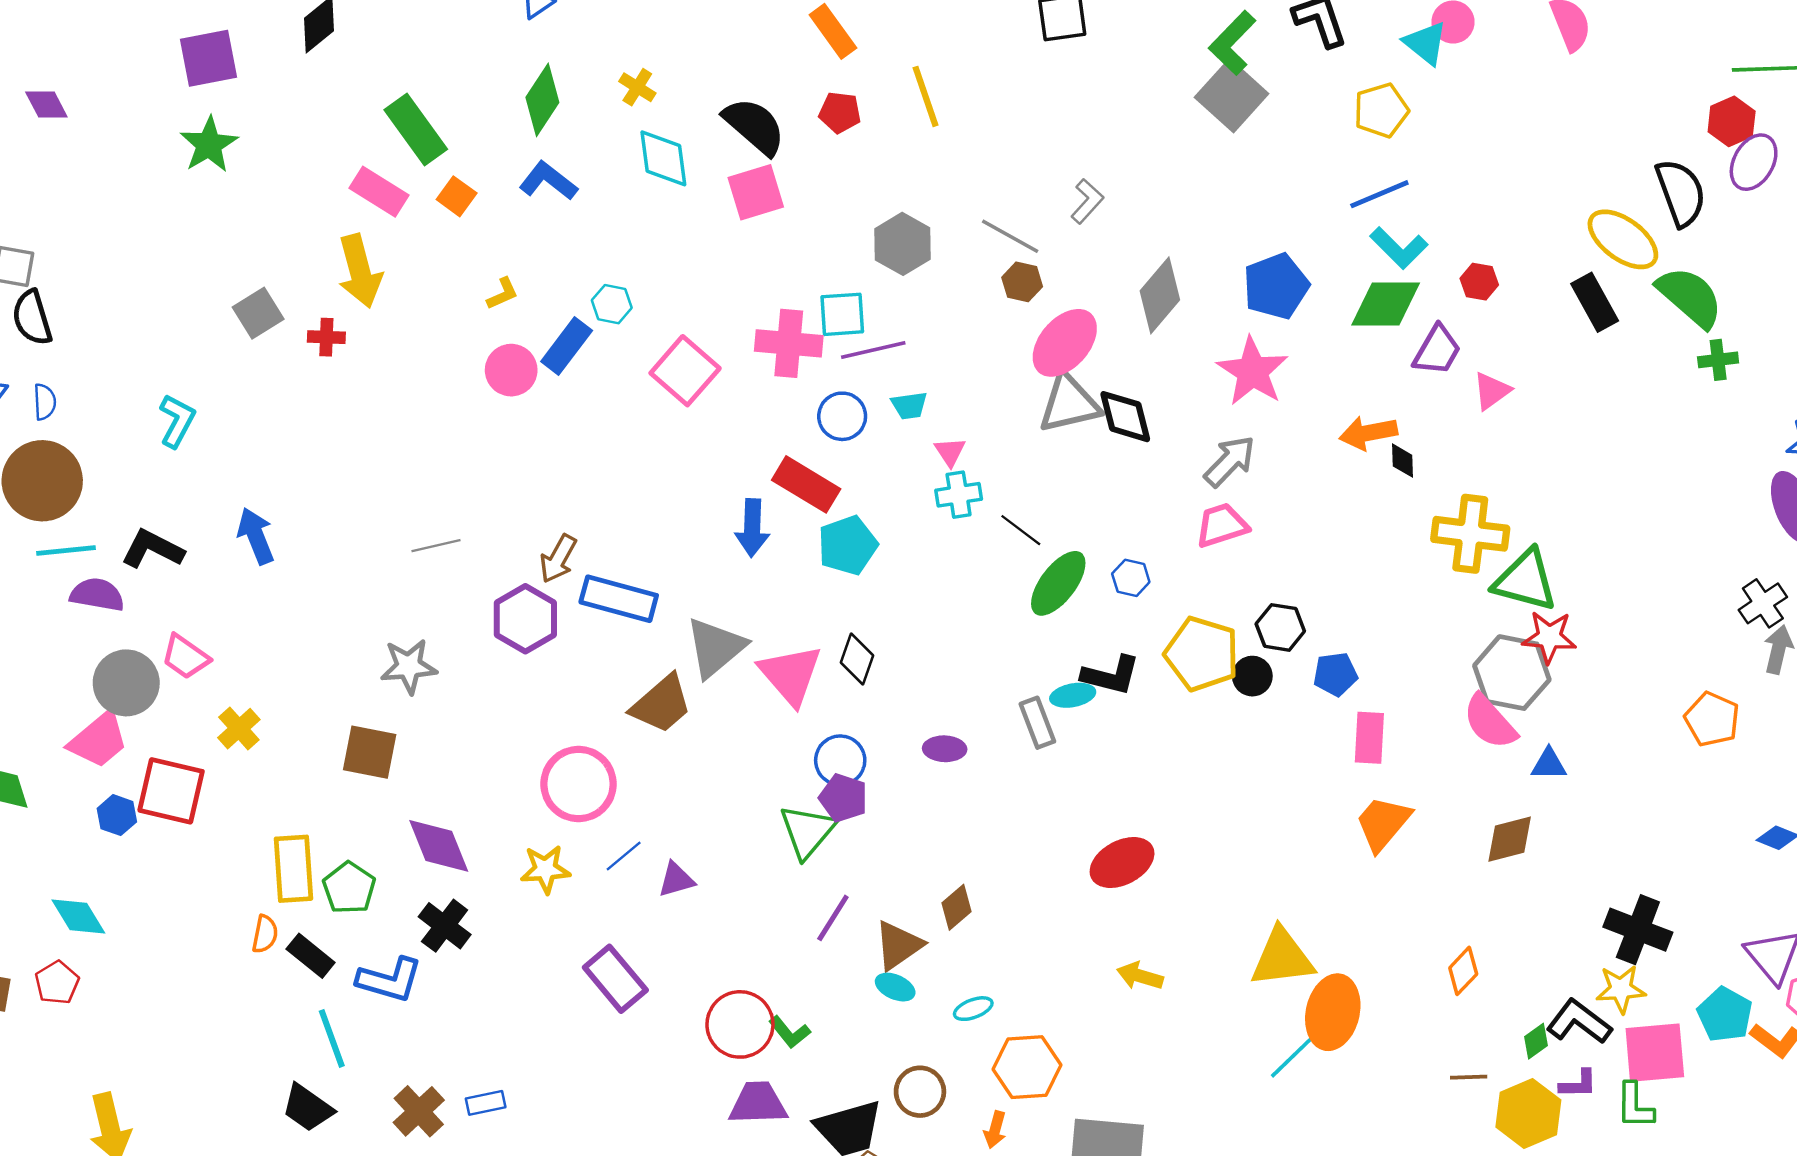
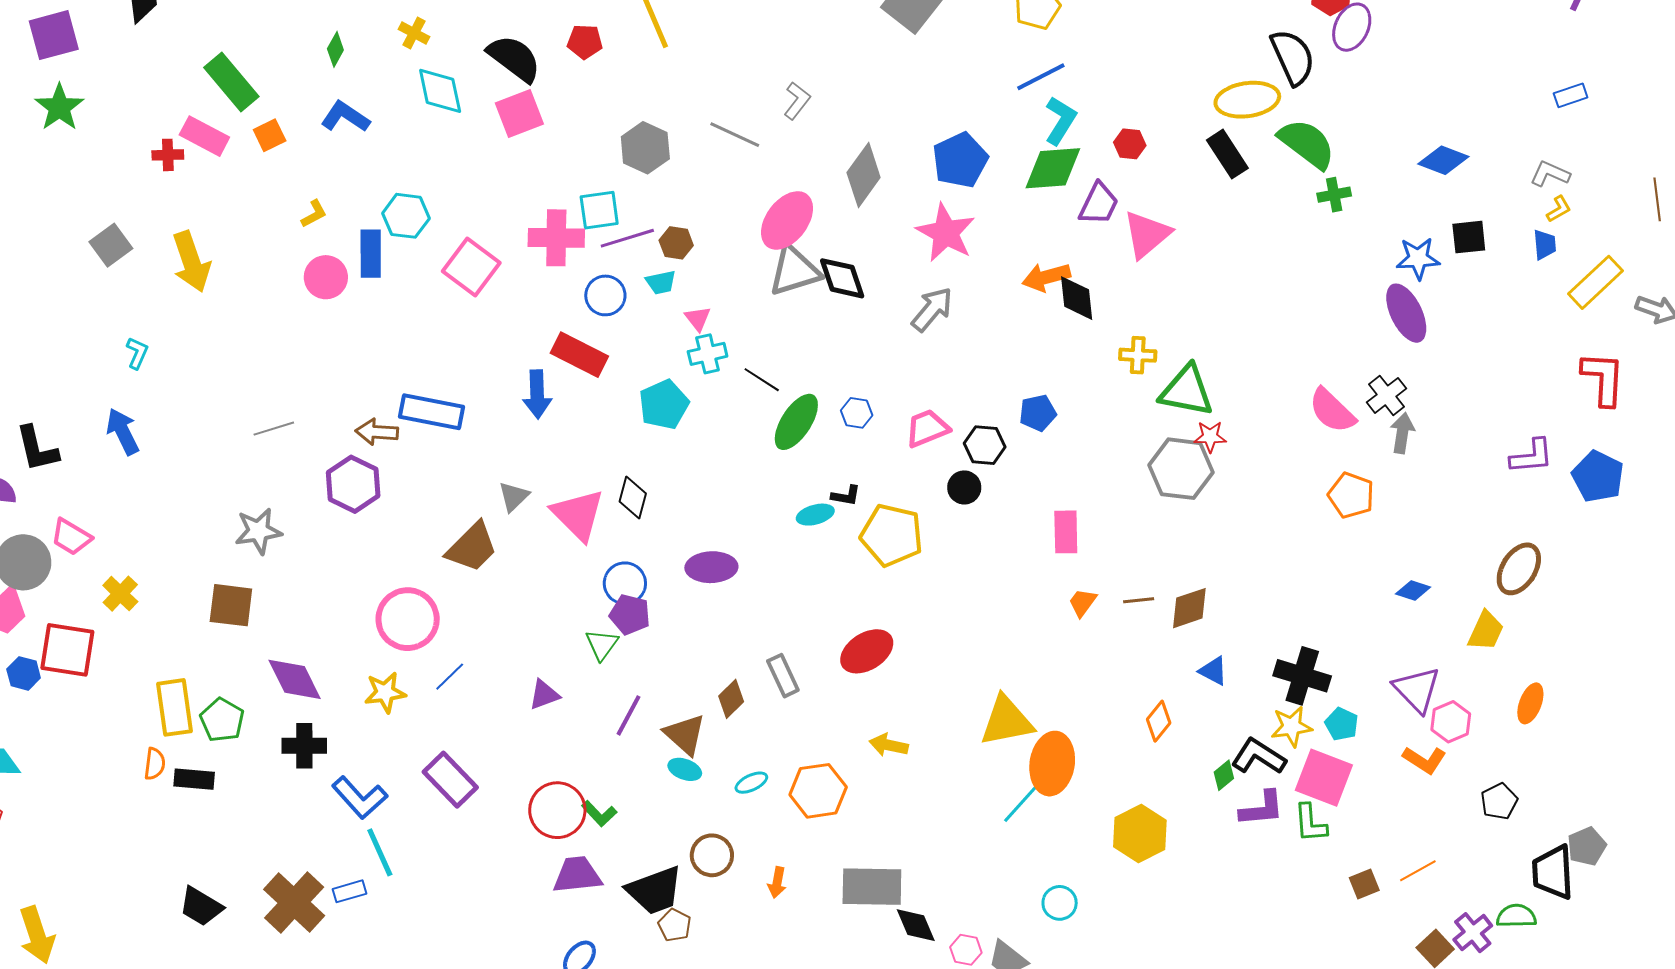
green diamond: (542, 100) -> (335, 49), size x0.6
orange square: (457, 196) -> (270, 135), turned 32
yellow ellipse: (1623, 239) -> (1247, 100), turned -40
cyan L-shape: (1399, 248) -> (1060, 120), turned -99
yellow arrow: (360, 271) -> (191, 262), moved
brown hexagon: (1022, 282) -> (676, 243), moved
cyan hexagon: (612, 304) -> (406, 216), size x1.4
red cross: (326, 337) -> (168, 155), moved
blue rectangle: (567, 346) -> (371, 254), turned -33
pink triangle: (1492, 391) -> (1147, 234), size x1.5
cyan L-shape: (177, 421) -> (137, 353), moved, size x0.7
black diamond: (1403, 461) -> (1077, 298), size x1.6
pink trapezoid: (1222, 525) -> (927, 428), moved
yellow cross: (1470, 534) -> (1138, 355), size x0.6
cyan pentagon: (848, 545) -> (664, 404), moved
black L-shape: (153, 549) -> (37, 449), turned -126
brown arrow: (558, 559) -> (377, 432), turned 69
blue rectangle: (619, 599) -> (431, 412), moved
red star: (1549, 637) -> (1210, 437), size x0.7
gray triangle: (715, 647) -> (514, 497), size x0.6
yellow pentagon: (1202, 654) -> (892, 535), moved
blue pentagon: (1335, 674) -> (1038, 413), moved
black L-shape: (1111, 675) -> (846, 496), size x0.6
pink semicircle: (1490, 722) -> (1332, 411), moved
gray rectangle: (1037, 723) -> (783, 676), moved
purple ellipse: (945, 749) -> (711, 567), size x1.4
blue triangle: (1549, 764) -> (1213, 671), moved, turned 32
orange trapezoid: (1383, 823) -> (1083, 602), size x0.6
green triangle: (807, 831) -> (602, 645), size x0.7
purple triangle: (676, 880) -> (544, 695), moved
black cross: (445, 926) -> (304, 746), turned -33
brown triangle: (898, 945) -> (685, 734), turned -39
black rectangle: (311, 956) -> (194, 779), turned -30
blue L-shape: (390, 980) -> (360, 798), moved, turned 36
cyan pentagon: (1725, 1015) -> (1342, 724), moved, size x0.7
cyan line: (332, 1038) -> (380, 852), moved
pink square: (1655, 1053) -> (1324, 778), turned 30
orange hexagon: (1027, 1067) -> (818, 791), moved
brown line: (1469, 1077) -> (1139, 600), moved
purple L-shape: (1578, 1084) -> (1262, 809), size x1.4
brown cross: (419, 1111) -> (294, 903), size x1.4
yellow hexagon: (1528, 1113) -> (1140, 834), moved

